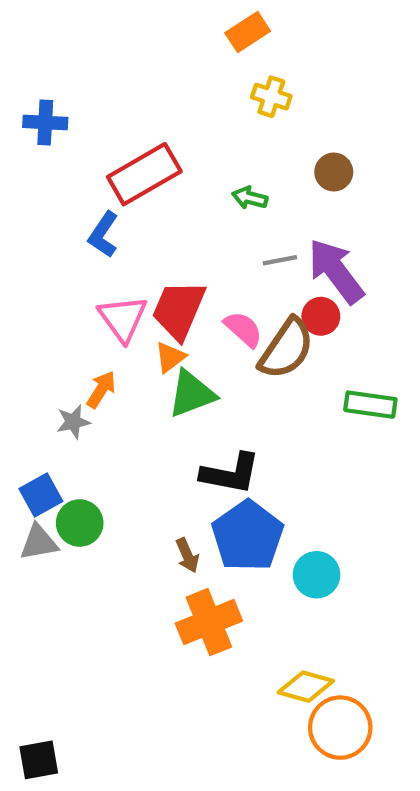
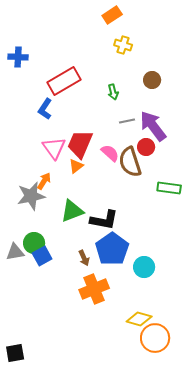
green arrow: (250, 198) -> (113, 92), turned -119
brown semicircle: (286, 349) -> (130, 162), turned 128
green triangle: (192, 394) -> (72, 211), moved
gray star: (73, 422) -> (31, 196), size x1.8
blue square: (41, 495) -> (42, 256), moved

